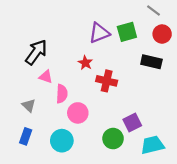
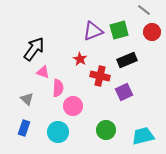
black rectangle: (151, 62) -> (127, 60), moved, turned -36
purple square: (132, 123) -> (124, 92), moved

